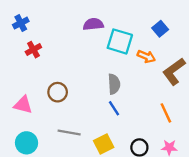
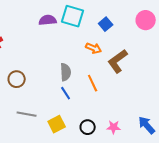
cyan square: (120, 41) -> (73, 16), moved
orange line: (166, 113) -> (93, 83), moved

